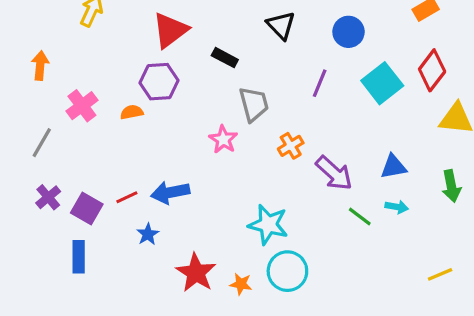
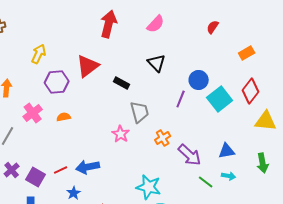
blue circle: (349, 32) -> (199, 80), moved
purple hexagon: (159, 82) -> (57, 82), moved

